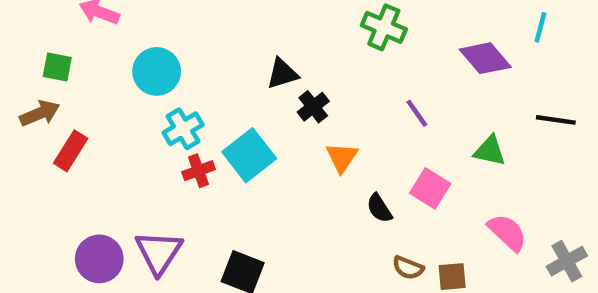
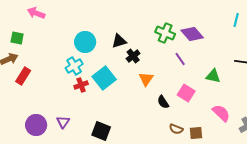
green cross: (384, 27) -> (165, 33), moved
purple diamond: (485, 58) -> (192, 34), moved
cyan circle: (157, 71) -> (85, 42), moved
purple triangle: (159, 252) -> (63, 122), size x0.6

